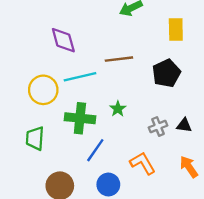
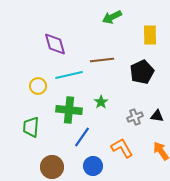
yellow circle: (43, 90) -> (38, 86), size x0.7

